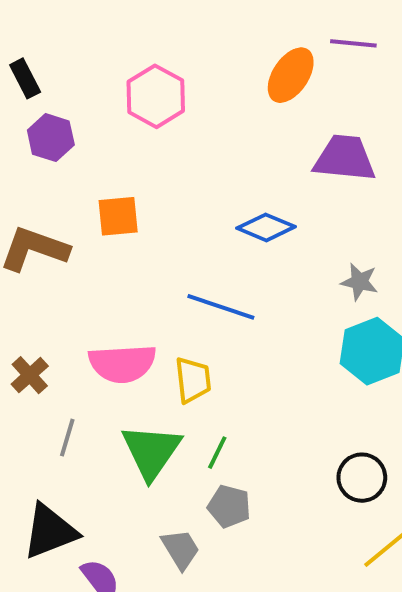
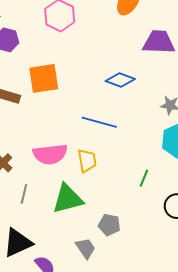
orange square: (118, 216) -> (44, 78), size x1.4
green triangle: (151, 451) -> (68, 199), turned 44
green line: (217, 453) -> (144, 178), moved

